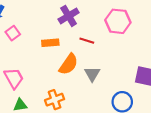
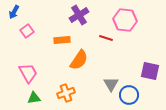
red line: (87, 41) -> (106, 38), moved
gray triangle: (92, 74) -> (111, 84), moved

